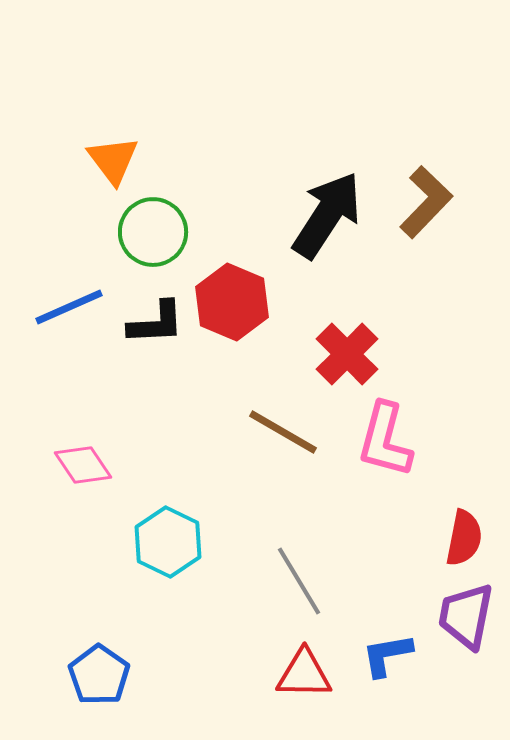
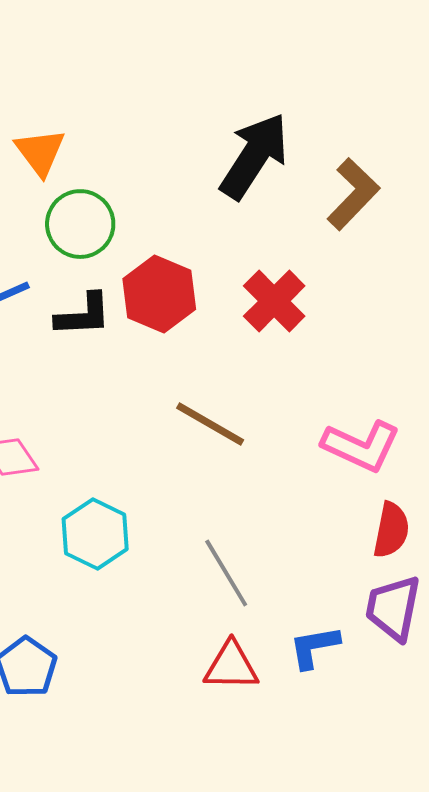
black arrow: (327, 215) -> (254, 156), moved
red cross: (347, 354) -> (274, 301), moved
pink L-shape: (385, 440) -> (361, 446), moved, turned -80

